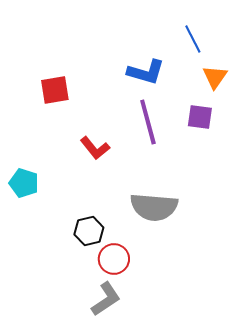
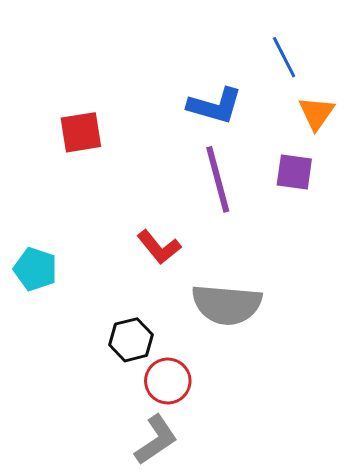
red L-shape: (95, 148) -> (159, 247), moved

